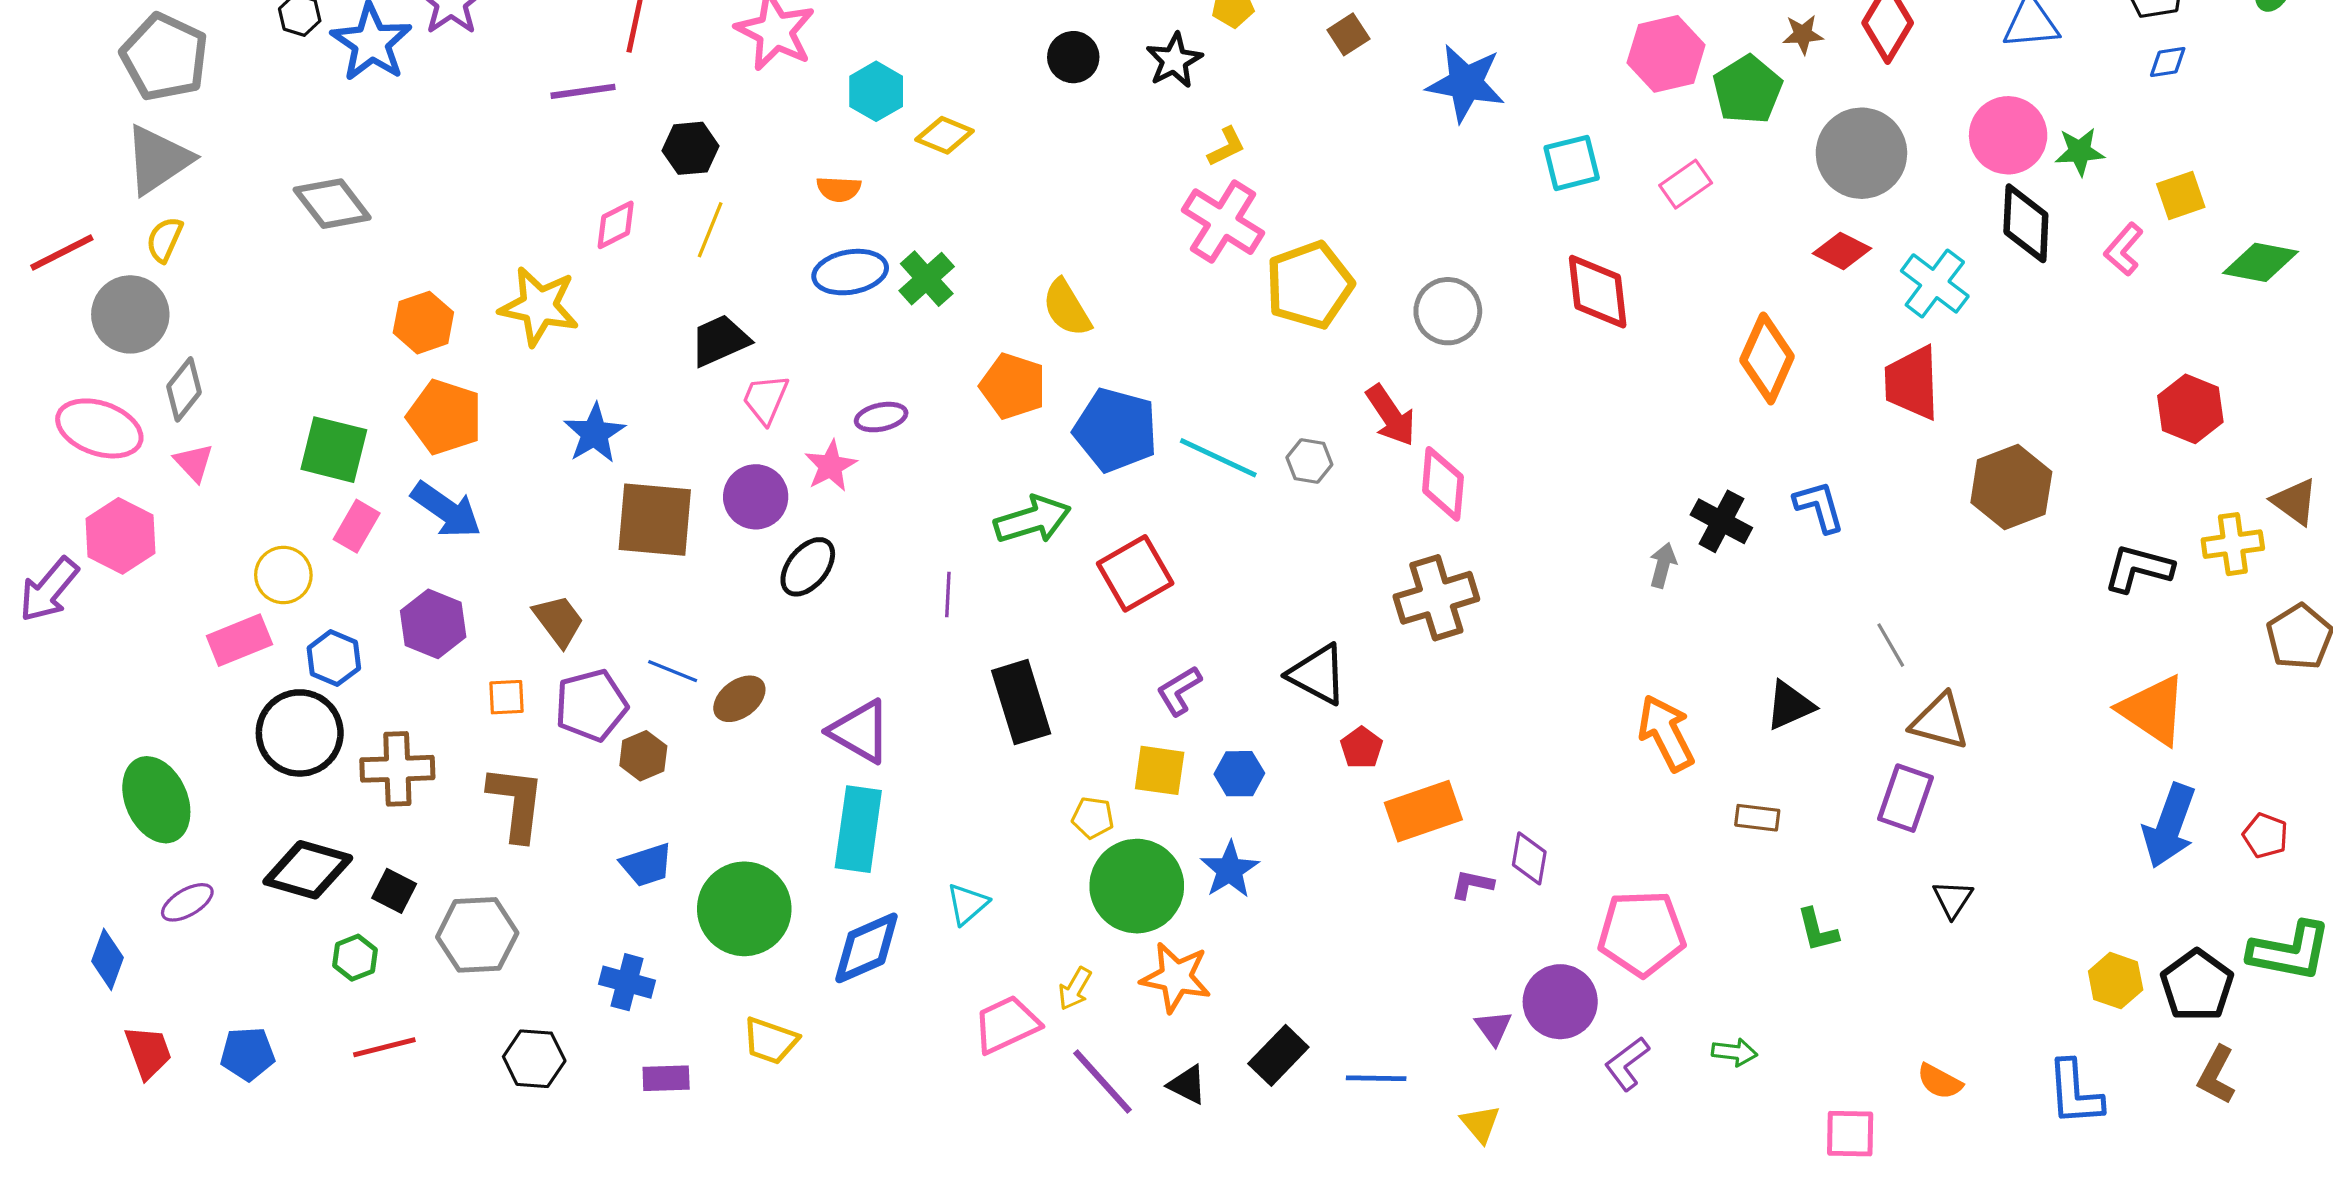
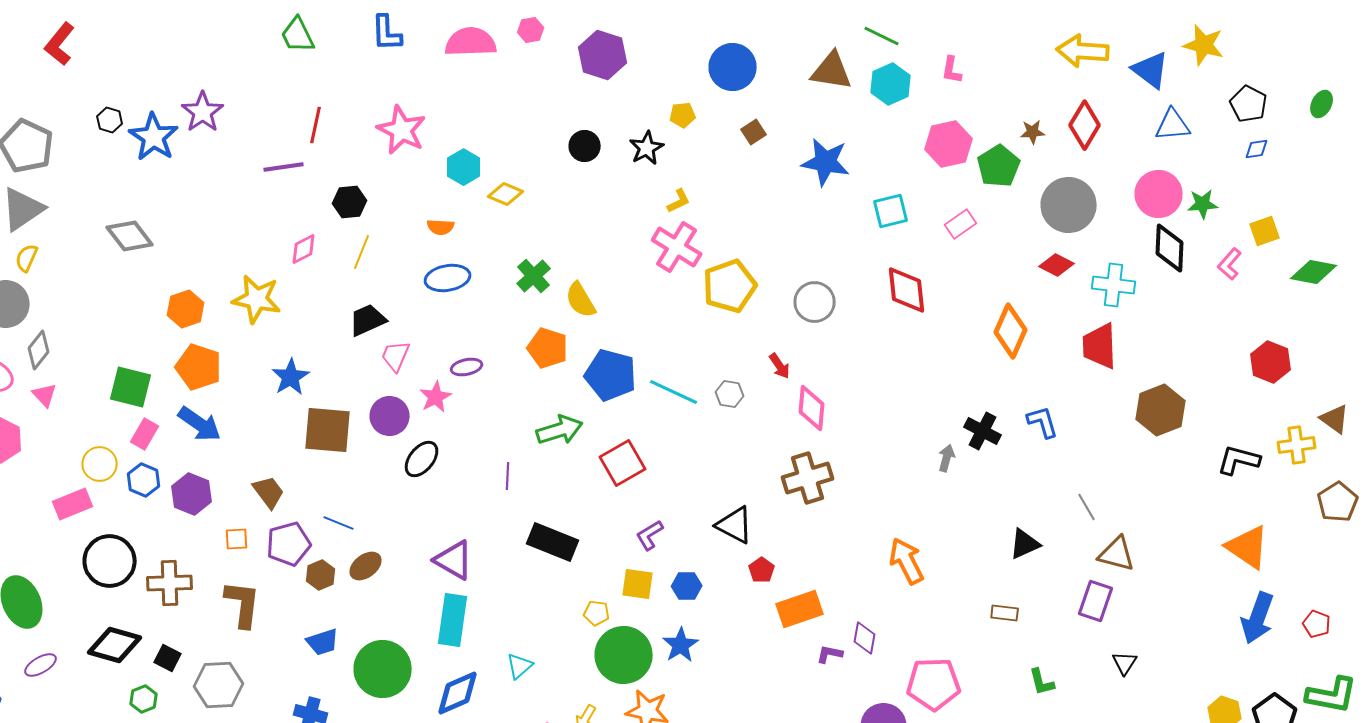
green cross: (927, 279) -> (534, 276), moved
cyan cross: (1935, 283) -> (1114, 285), turned -30
red arrow: (1391, 415) -> (780, 366), size x0.7
blue hexagon: (334, 658) -> (144, 480), moved
brown ellipse: (739, 699) -> (366, 566), moved
black rectangle: (1021, 702) -> (553, 542), turned -51
orange arrow: (1666, 733) -> (907, 561), moved

